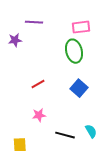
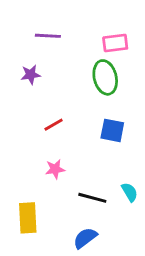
purple star: (15, 40) -> (31, 75), moved
blue square: (79, 88) -> (112, 130), turned -30

